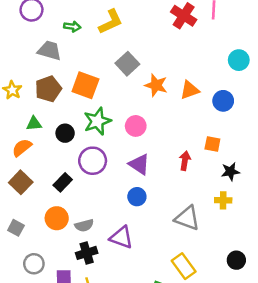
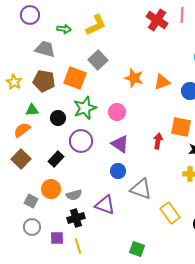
gray square: (127, 64) -> (98, 60), moved
brown pentagon: (48, 89) -> (44, 81), turned 30
orange square: (212, 144) -> (181, 127), size x1.5
gray triangle: (187, 218) -> (141, 189), moved
gray square: (16, 228) -> (31, 201), moved
yellow rectangle: (184, 266) -> (170, 213), moved

